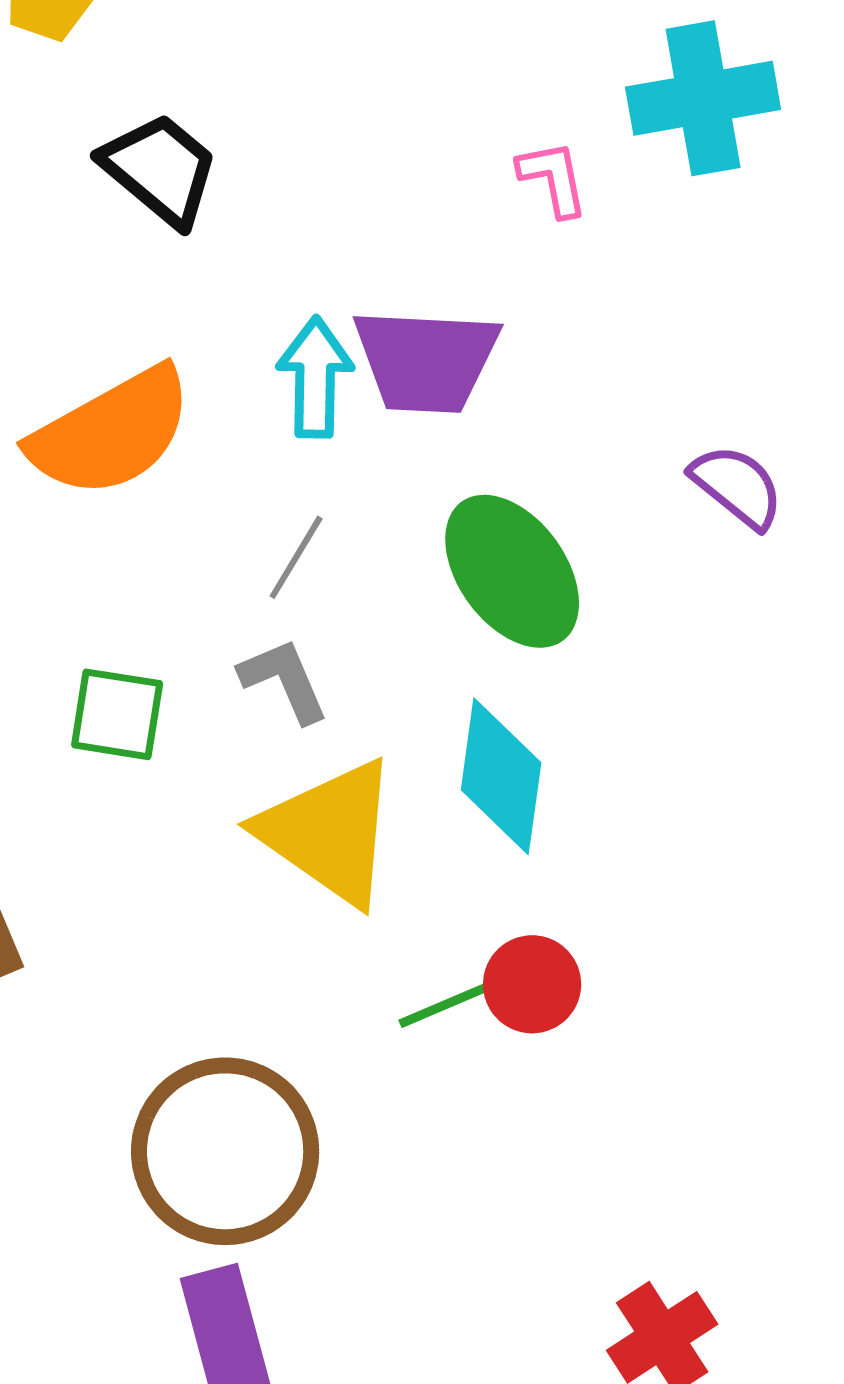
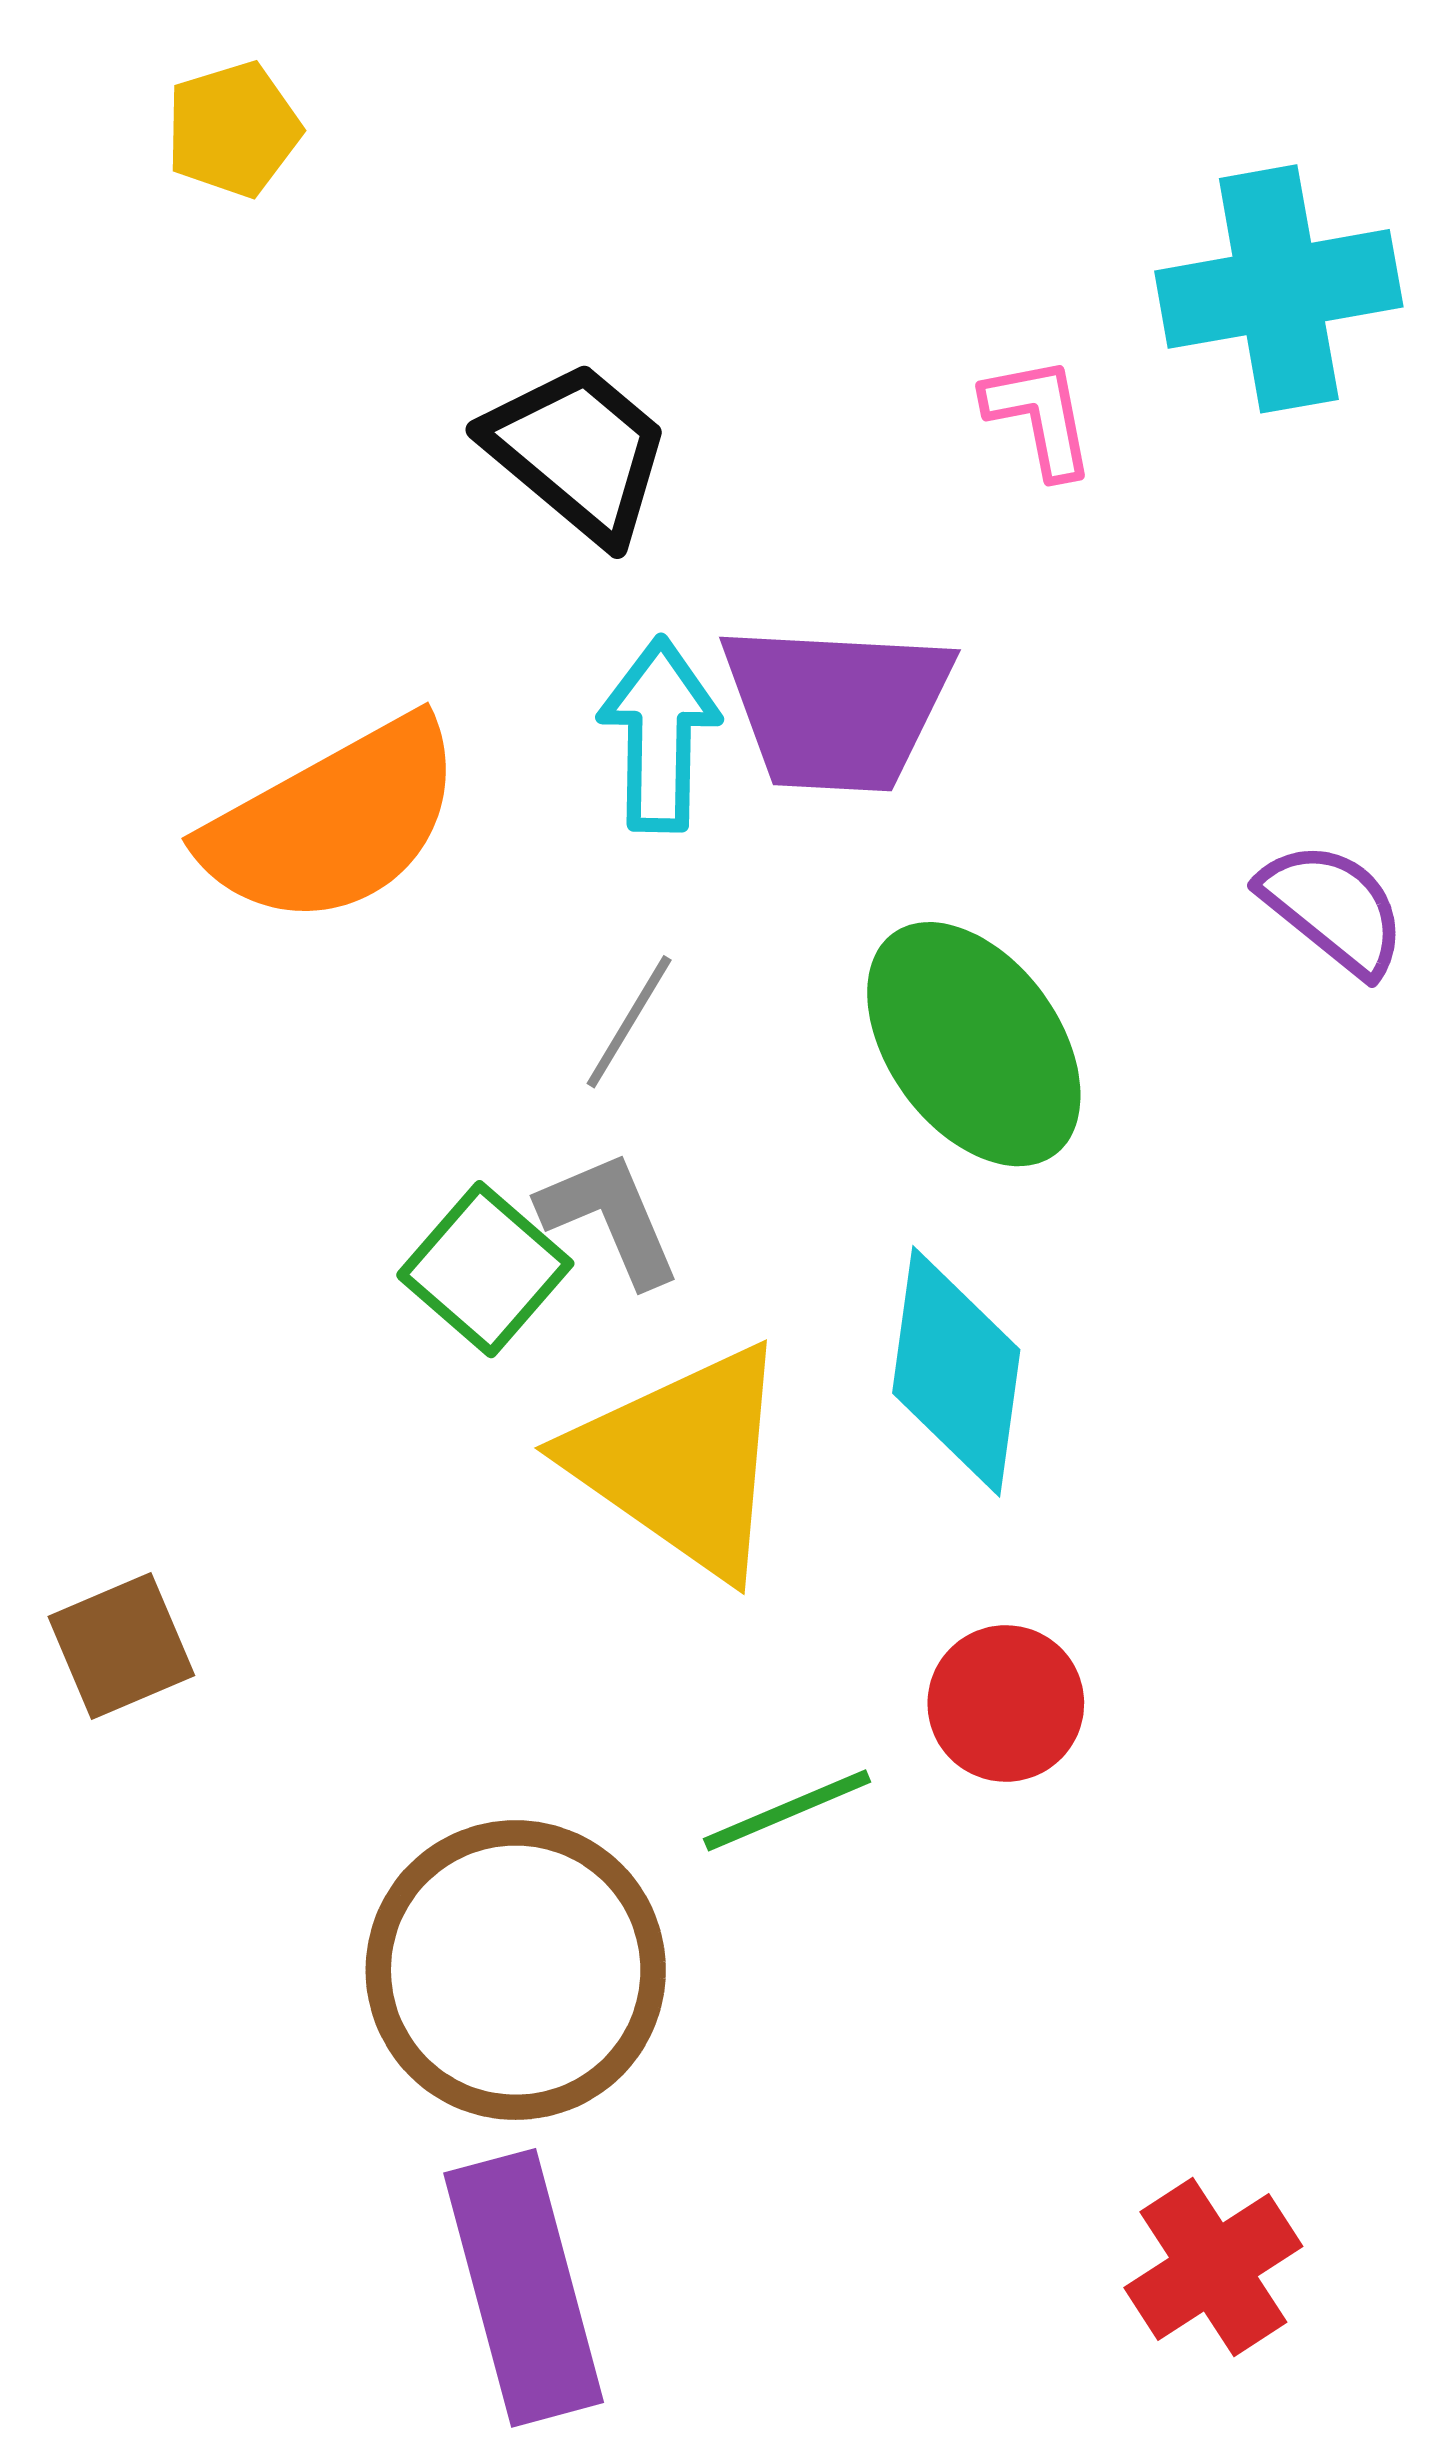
black trapezoid: (160, 169) -> (578, 452), moved
green square: (117, 714) -> (485, 1269), moved, turned 32
green line: (451, 1002) -> (787, 1810), moved

